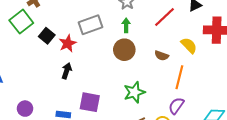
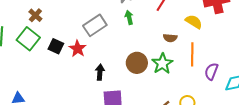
brown circle: (124, 50) -> (137, 63), moved
black arrow: (67, 71) -> (100, 72), moved
green star: (134, 92) -> (162, 64), moved
purple semicircle: (176, 106) -> (211, 71), moved

